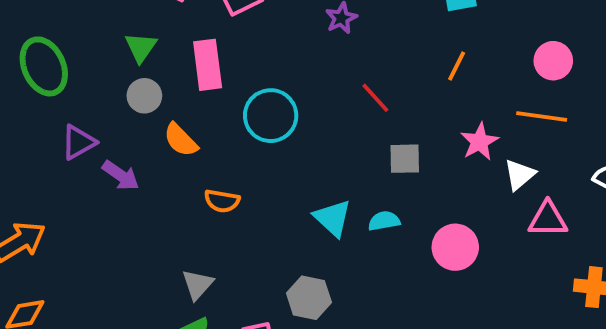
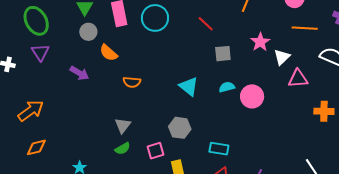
cyan circle: (271, 116) -> (155, 18), moved
orange line: (542, 117) -> (305, 28), moved
purple triangle: (79, 142) -> (40, 52), moved, turned -30
cyan semicircle: (384, 221) -> (227, 87), moved

